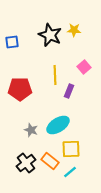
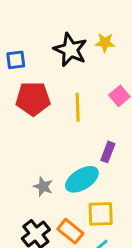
red pentagon: (20, 89) -> (33, 99), moved
purple rectangle: (69, 91) -> (108, 152), moved

